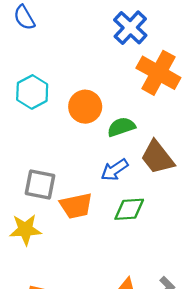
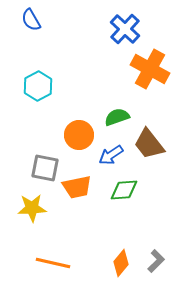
orange circle: (85, 107) -> (79, 135), moved

